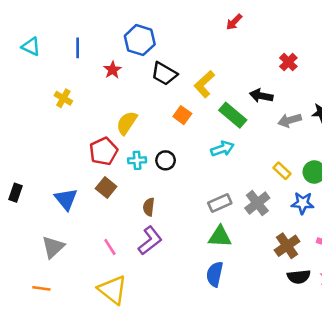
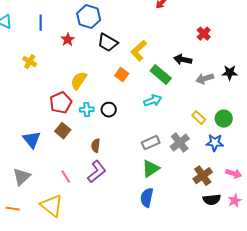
green triangle: (220, 237) -> (151, 169), turned -36
yellow triangle: (113, 290) -> (52, 206), moved

